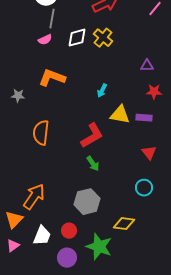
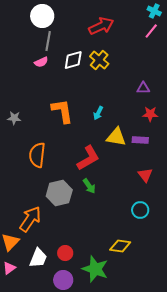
orange L-shape: (52, 78) -> (62, 111), moved, turned 60
gray hexagon: (87, 202) -> (59, 193), moved

